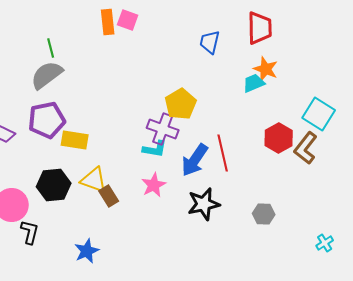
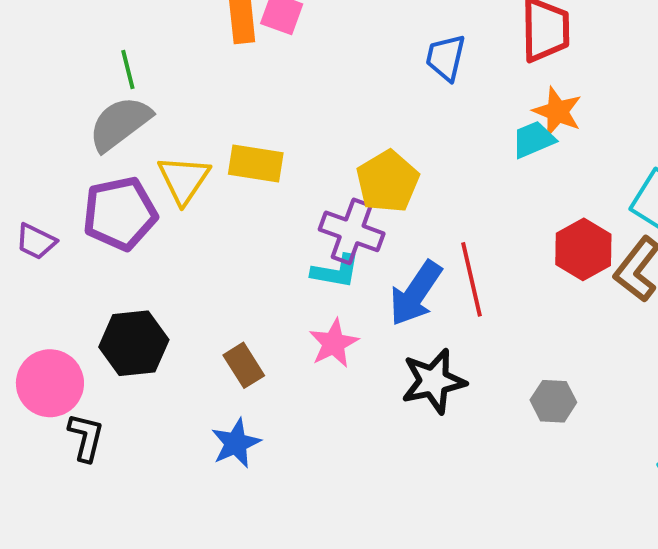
yellow rectangle: (75, 140) -> (256, 163), moved
yellow triangle: (94, 180) -> (184, 179), moved, turned 44
blue star: (87, 251) -> (236, 443), moved

